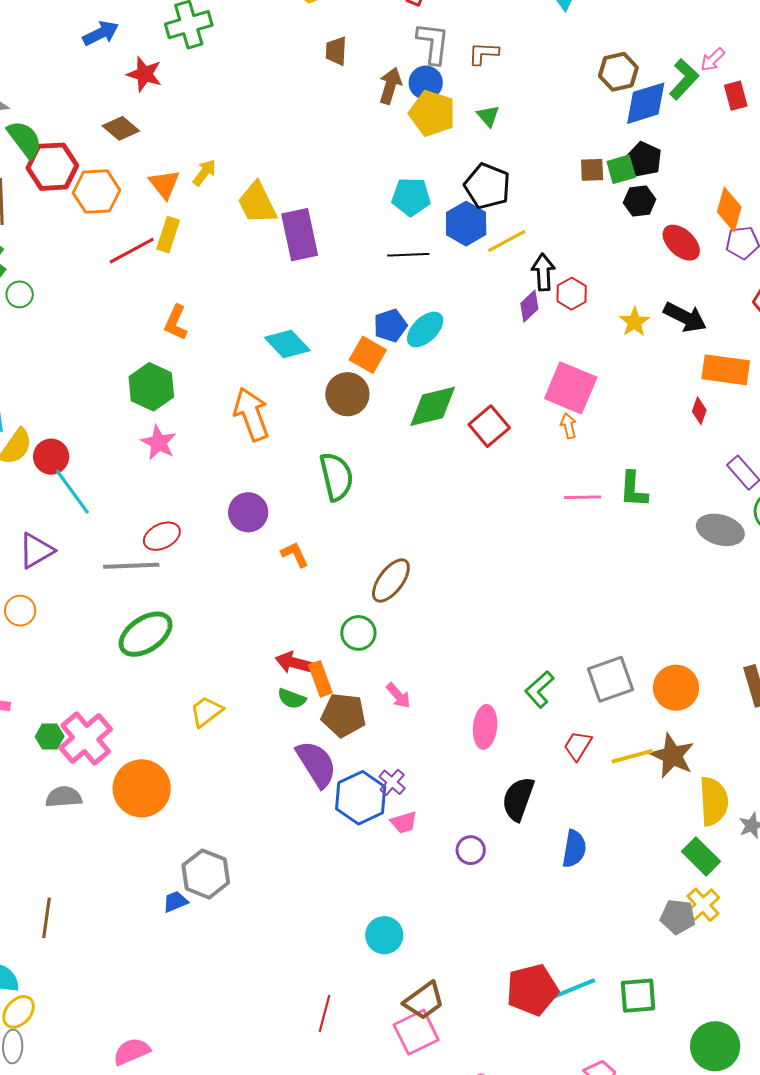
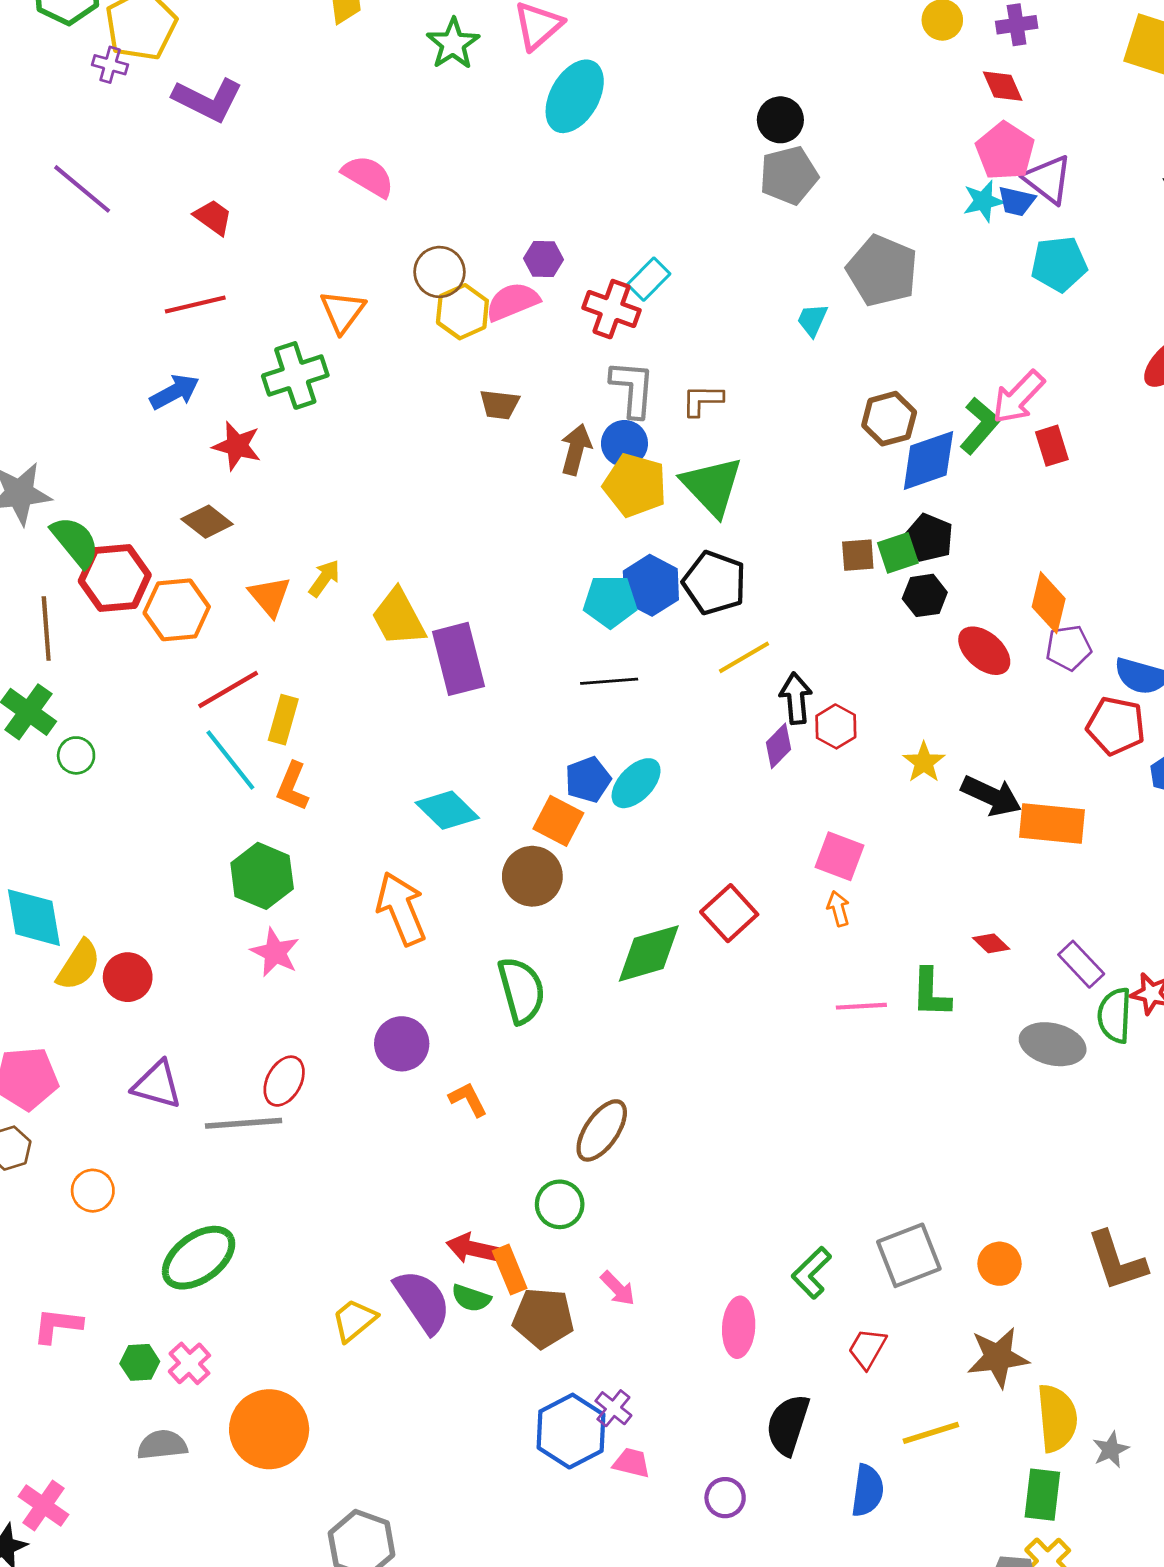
brown trapezoid: (336, 51) -> (499, 404), turned -84
pink arrow: (713, 60) -> (1018, 397), size x1.6
green triangle: (488, 116) -> (712, 486), size x2.0
blue hexagon: (466, 224) -> (651, 585), moved
yellow rectangle: (168, 235) -> (283, 720), moved
black arrow: (685, 317) -> (991, 796), moved
pink square: (571, 388) -> (839, 856), size x0.7
green diamond: (433, 406) -> (649, 953), moved
red diamond: (699, 411) -> (991, 943), moved, turned -64
cyan line: (72, 492) -> (230, 760), moved
red ellipse: (162, 536) -> (284, 1081), turned -33
purple triangle: (36, 551) -> (157, 1085), moved, turned 48
green ellipse: (146, 634) -> (199, 1258), moved
orange circle: (676, 688) -> (999, 1264), size x0.7
pink cross: (86, 739) -> (189, 1363), size x0.6
yellow line: (632, 756) -> (931, 1433), moved
brown star: (672, 756) -> (998, 1357), turned -30
purple semicircle: (316, 764) -> (423, 1301), moved
pink trapezoid: (404, 822) -> (632, 1463), turned -148
green rectangle: (701, 856) -> (1042, 1495), turned 54

